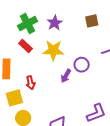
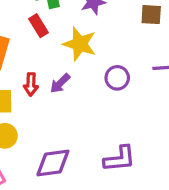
purple arrow: (66, 76) -> (60, 83), moved

